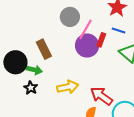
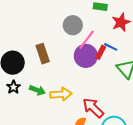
blue line: (119, 30) -> (111, 47), moved
green arrow: (34, 70) -> (37, 90), moved
black star: (31, 88) -> (14, 87), moved

